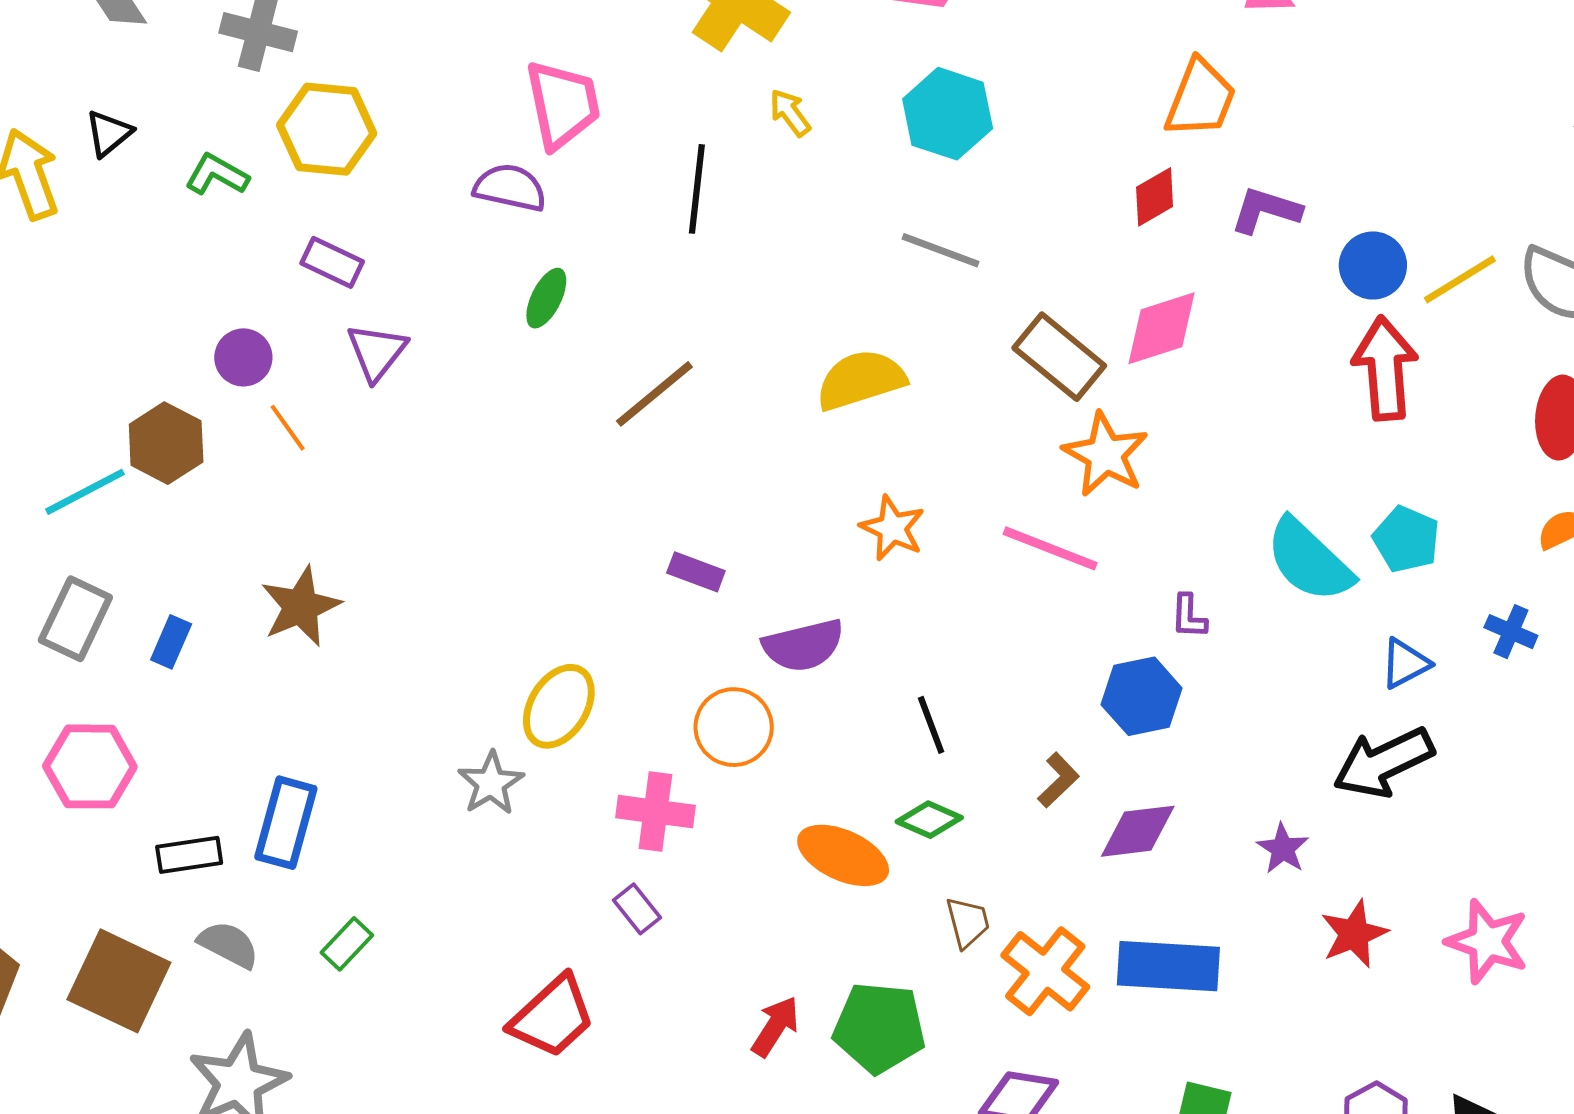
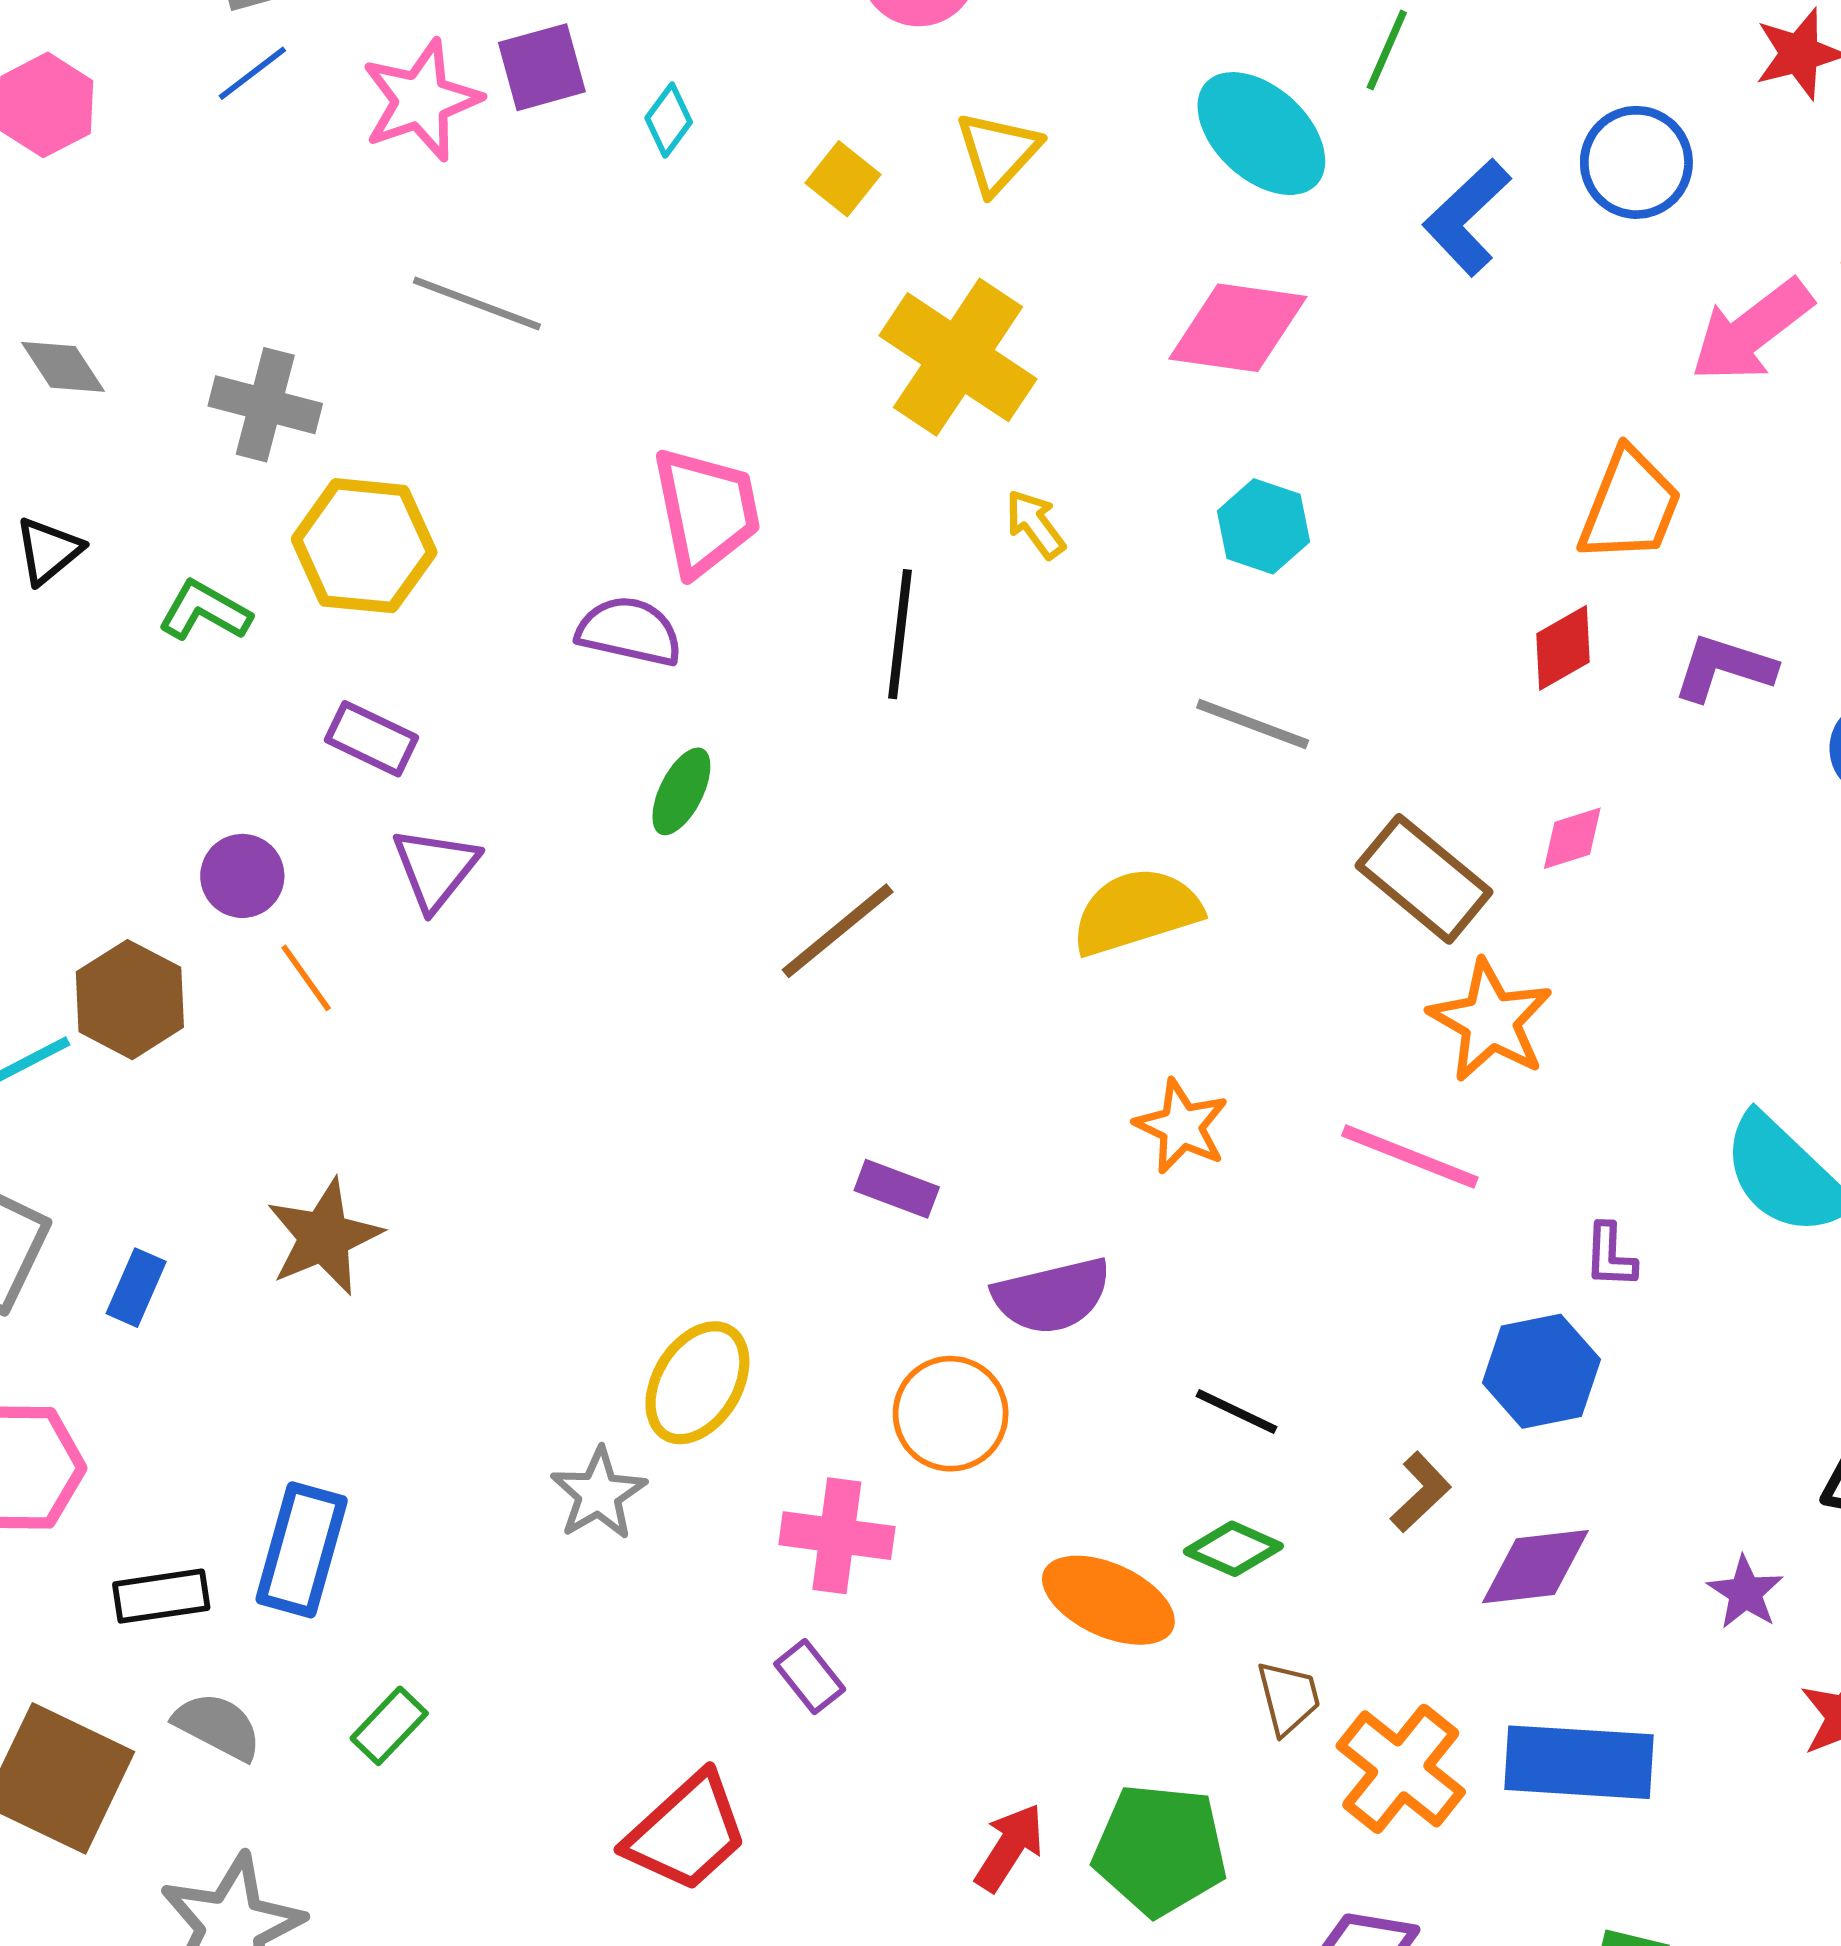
cyan hexagon: (948, 114) -> (1263, 526), size x0.7
pink diamond: (1161, 328) -> (1572, 838), size x0.6
black line: (931, 725) -> (1237, 1412), turned -44

